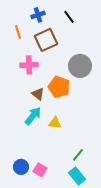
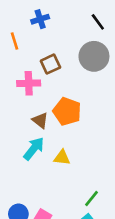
black line: (69, 17) -> (98, 22), moved
brown square: (46, 40) -> (50, 64), moved, size x0.7
gray circle: (80, 66) -> (94, 56), moved

